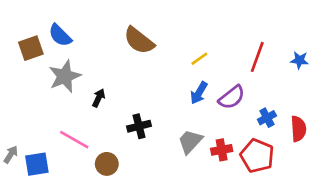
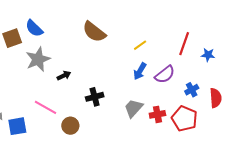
blue star: (299, 60) -> (208, 55), moved
black arrow: (99, 98) -> (64, 76), turned 40

